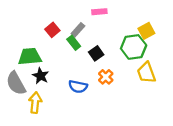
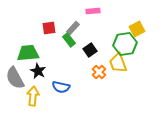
red square: (52, 30) -> (49, 28), turned 32
yellow trapezoid: (146, 73) -> (118, 63), moved
blue semicircle: (78, 87) -> (61, 87), moved

